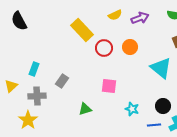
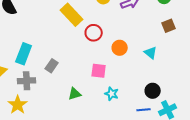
orange circle: (130, 47) -> (120, 48), moved
cyan triangle: (161, 68) -> (151, 53), size x0.6
cyan rectangle: (34, 69) -> (24, 54), size x1.5
cyan star: (132, 109) -> (112, 94), moved

